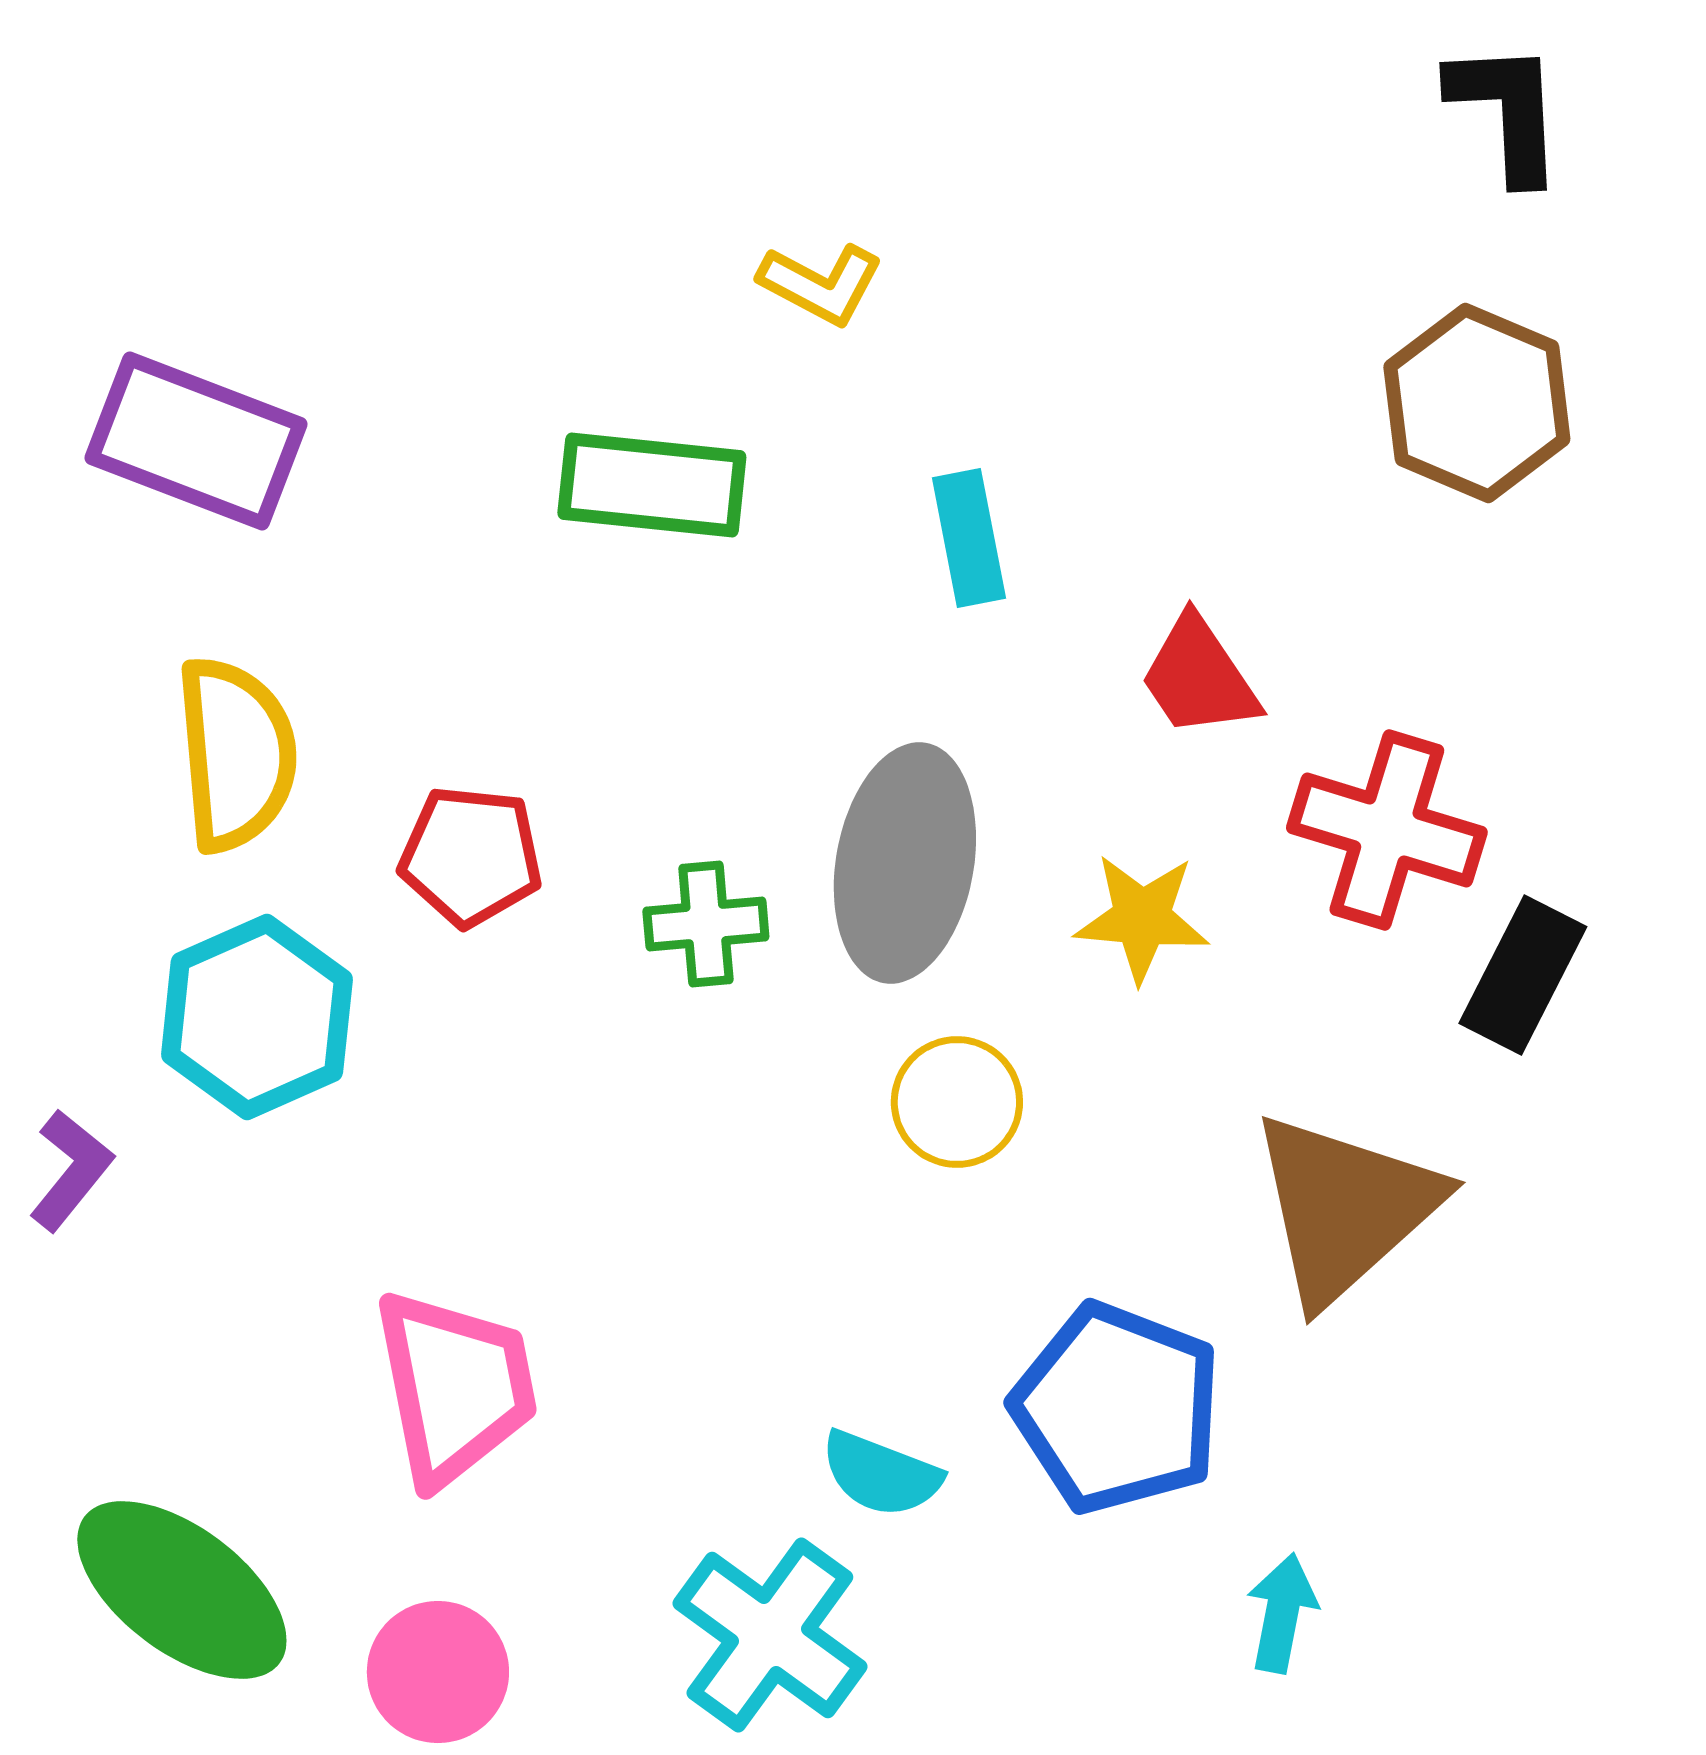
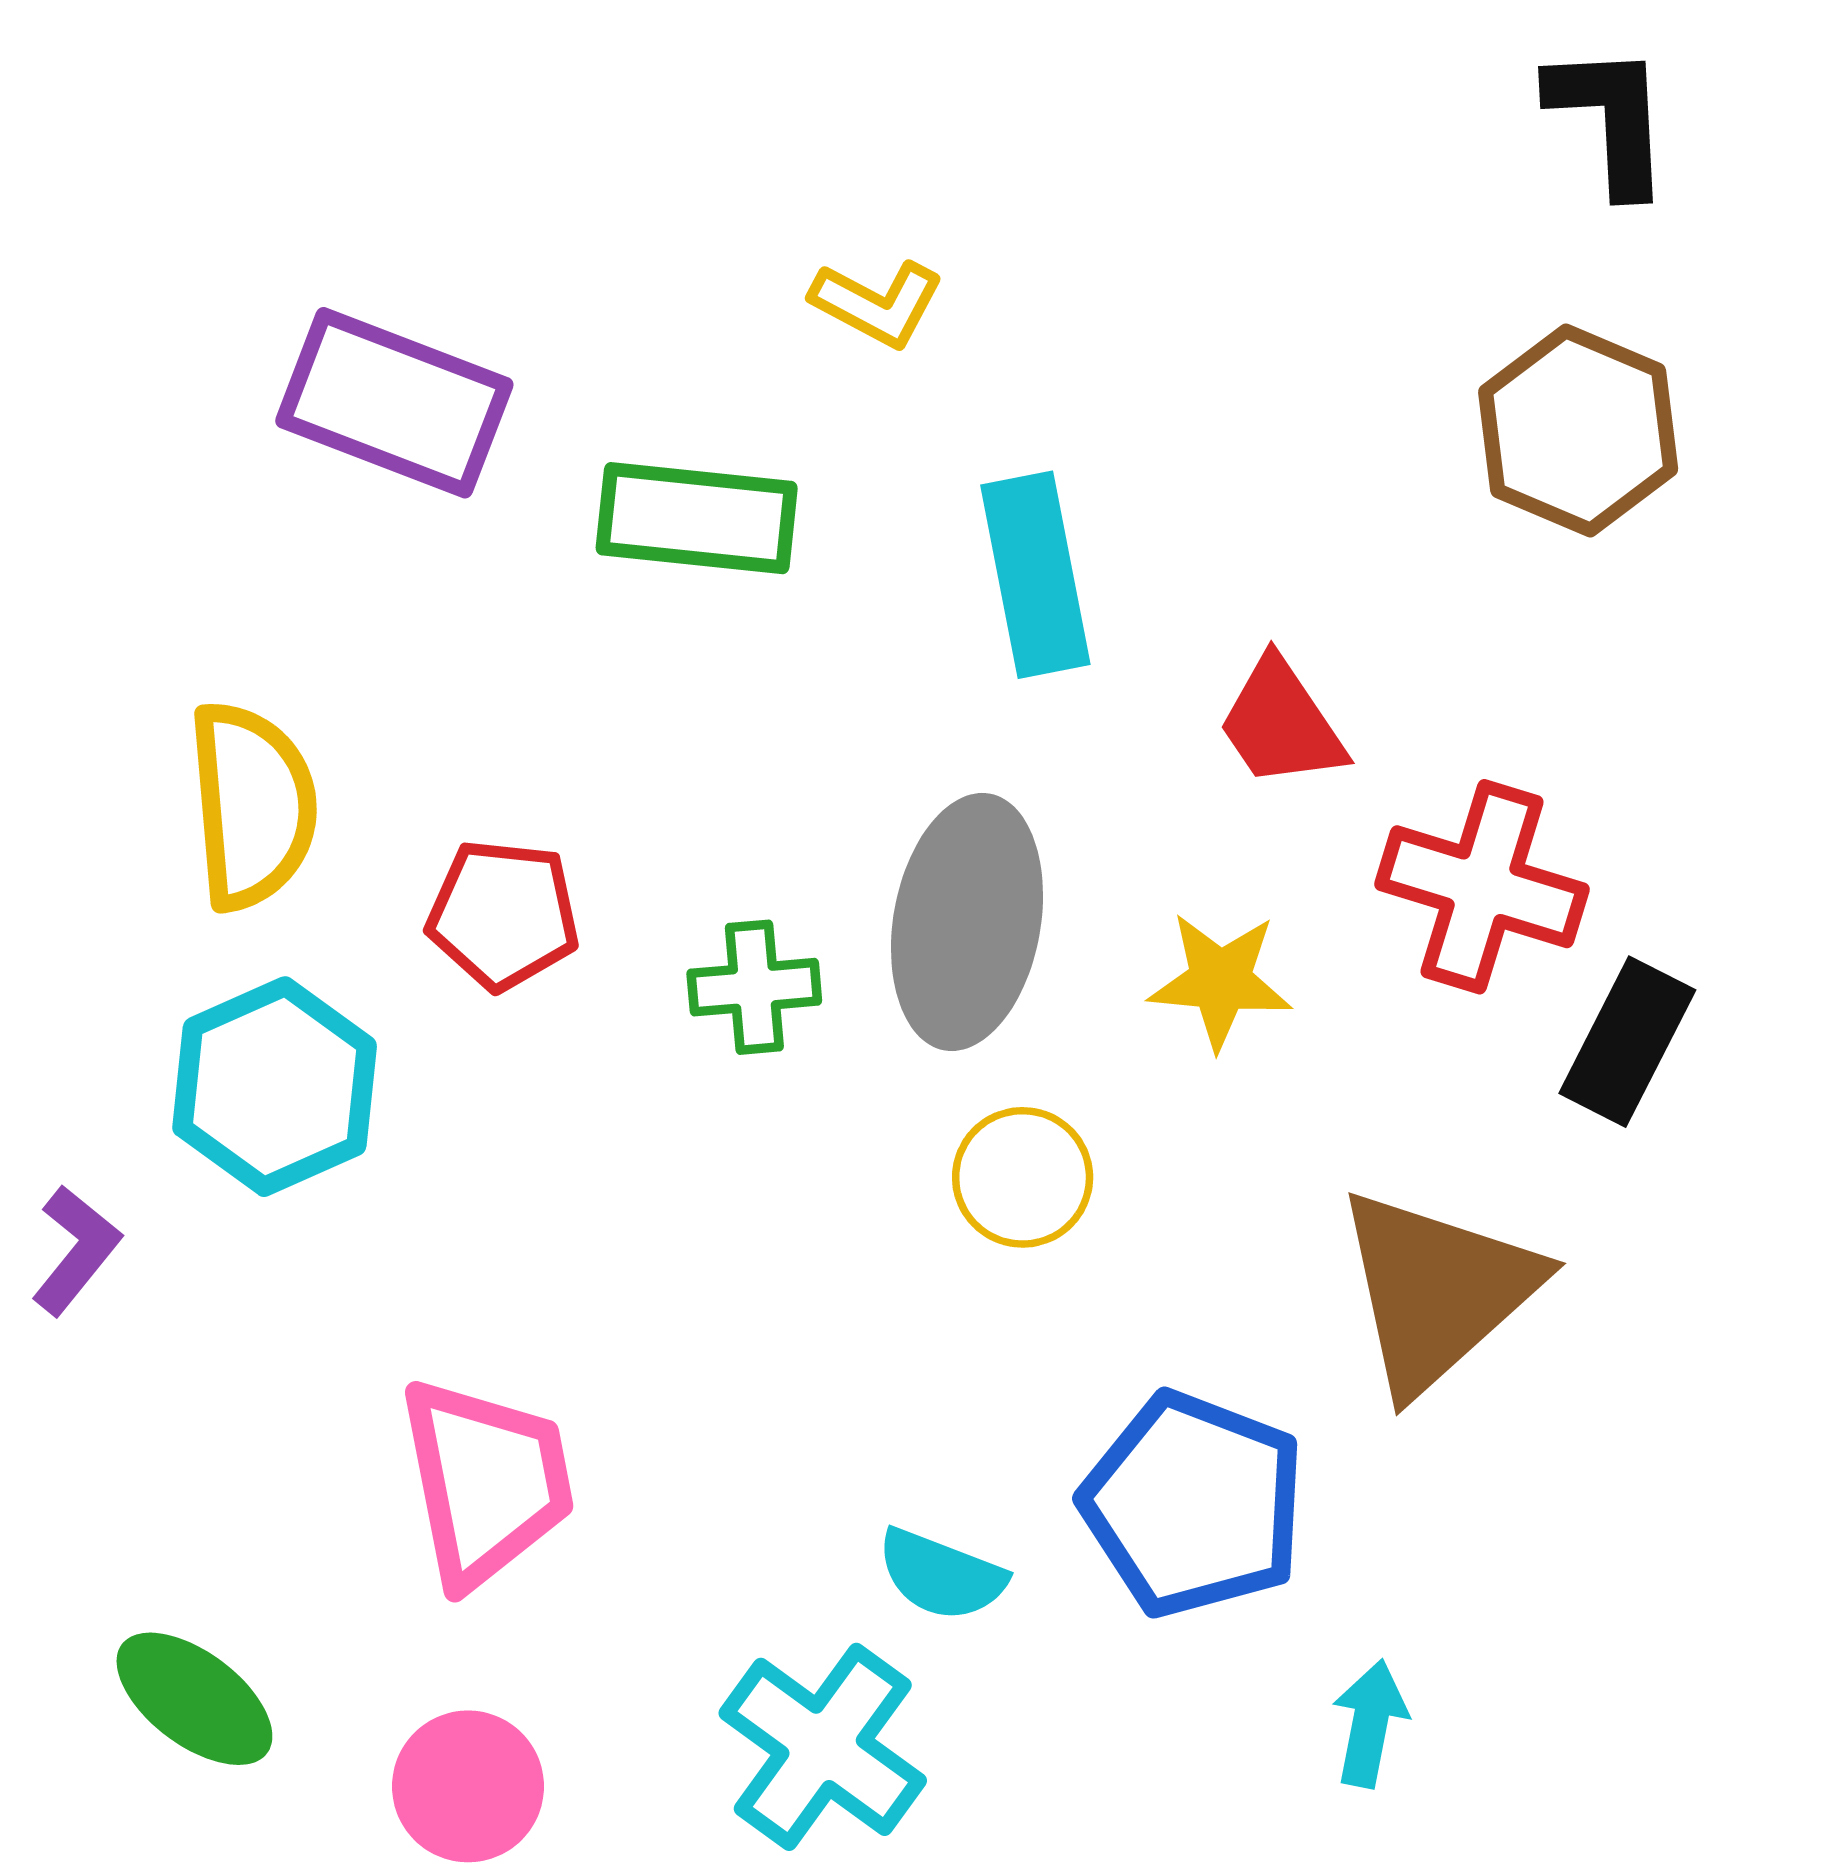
purple rectangle: (196, 441) -> (394, 403), moved
cyan rectangle: (969, 538) -> (1035, 575), size x1.4
green ellipse: (182, 1590) -> (194, 1699), size x0.7

